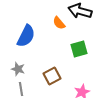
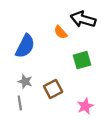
gray star: (18, 69) -> (25, 81), moved

